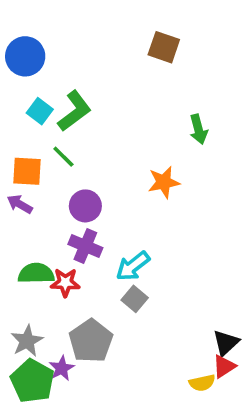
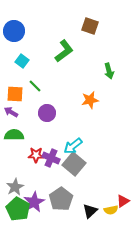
green L-shape: (74, 111) -> (64, 51), moved
purple cross: (85, 246) -> (51, 158), moved
green semicircle: (36, 273) -> (14, 135), moved
gray square: (135, 299) -> (74, 164), size x1.6
gray pentagon: (91, 341) -> (61, 199), moved
black triangle: (226, 343) -> (90, 211), moved
purple star: (62, 368) -> (34, 202), size x1.5

